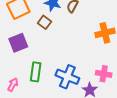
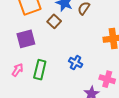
blue cross: (67, 77) -> (76, 63), moved, size x0.6
pink arrow: (13, 85) -> (17, 70), moved

